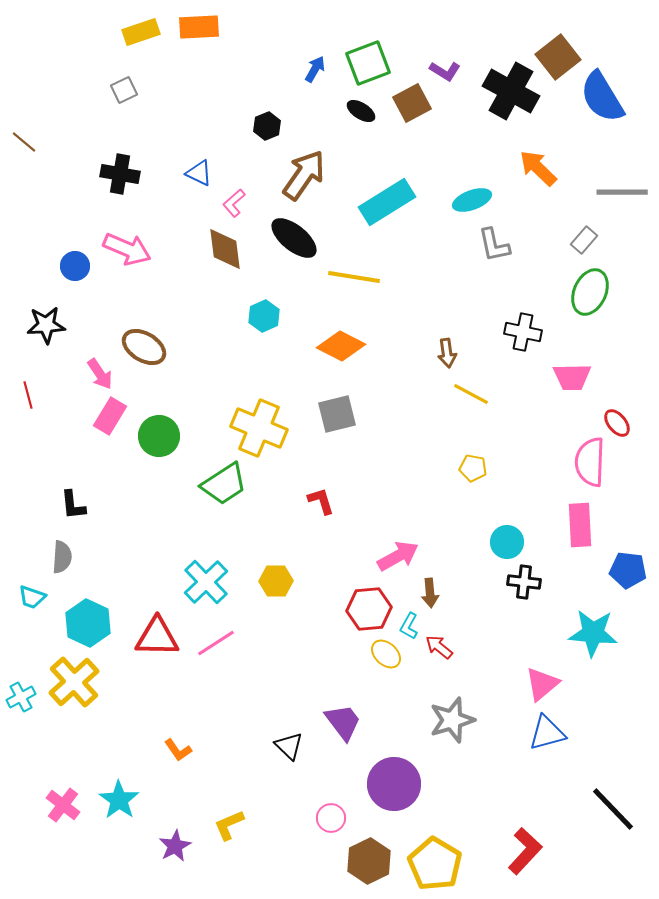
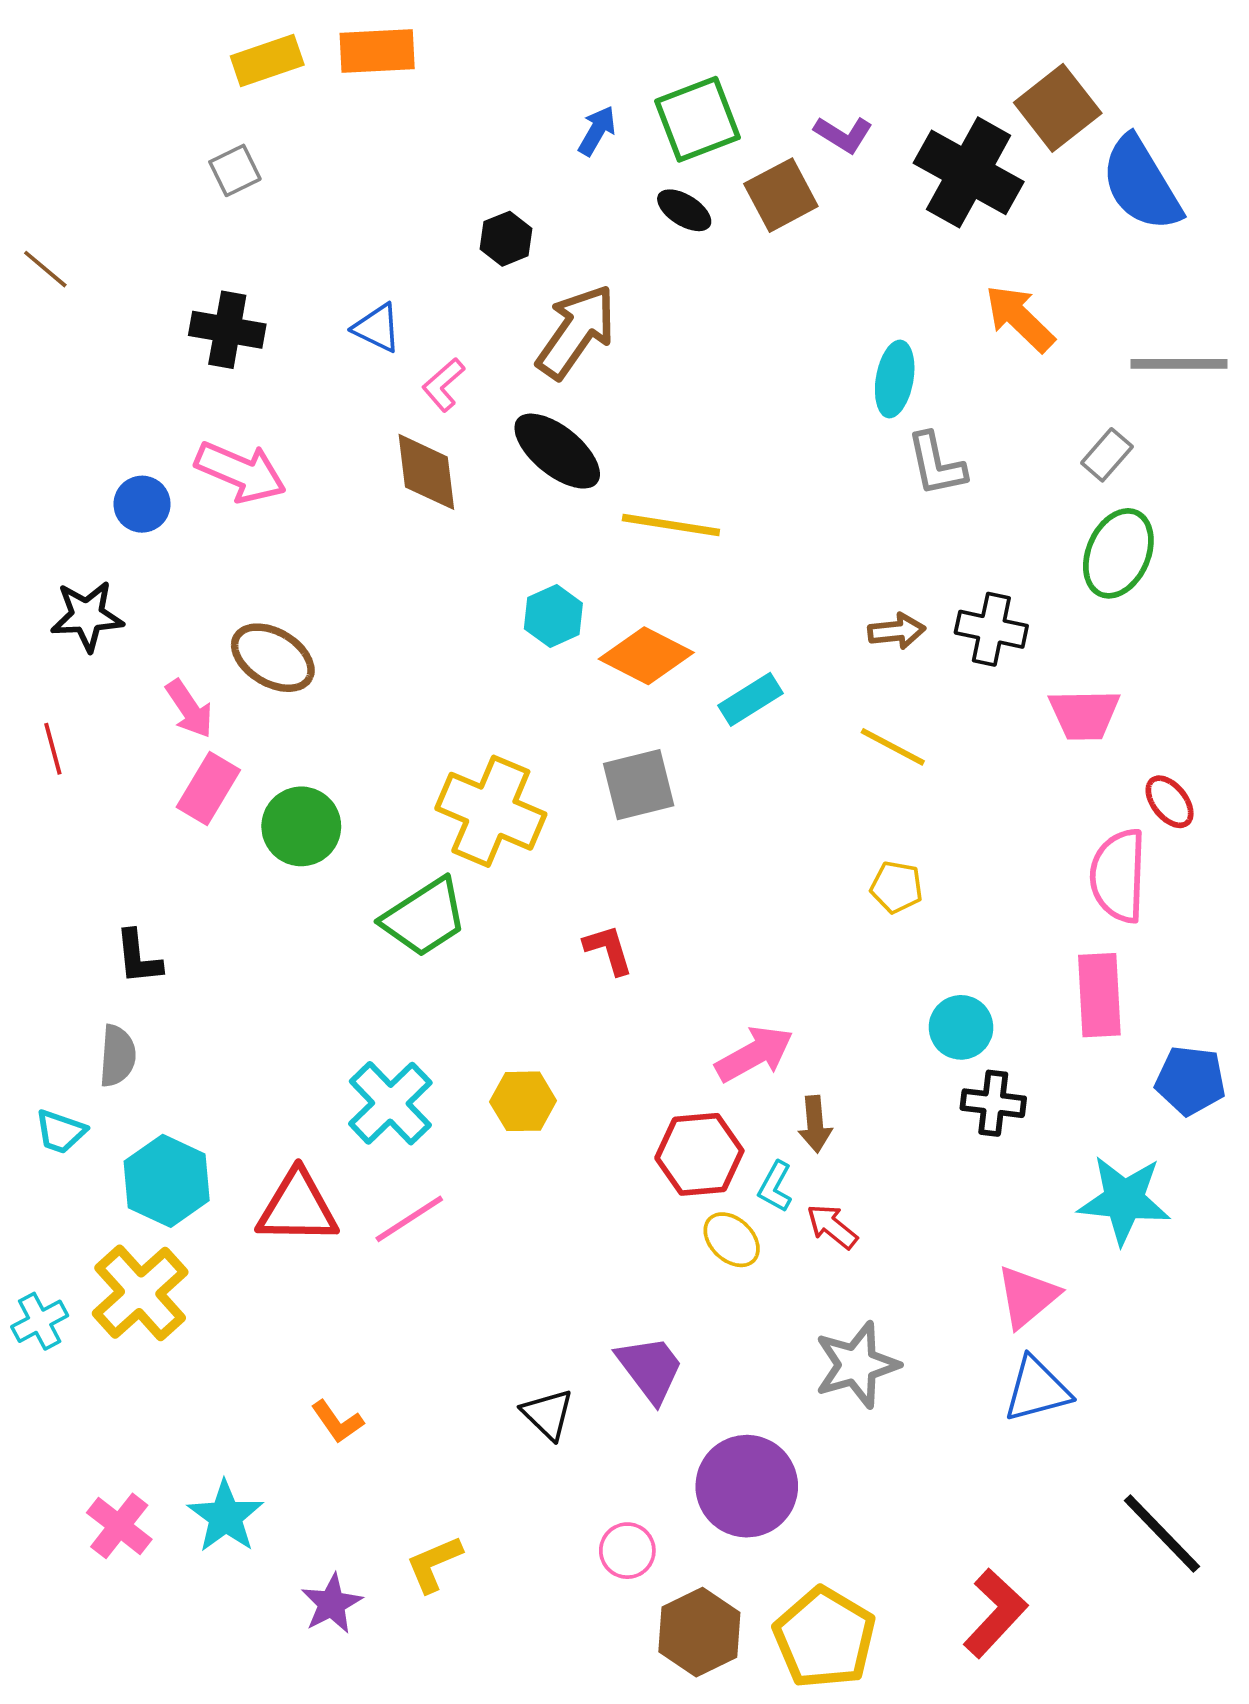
cyan ellipse: (472, 200) -> (895, 379), turned -60
cyan rectangle: (387, 202) -> (751, 699), moved, size x0.6
cyan hexagon: (264, 316) -> (553, 616), moved
brown arrow: (447, 353) -> (897, 631), moved, turned -88

